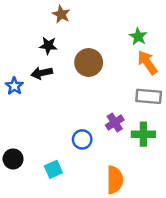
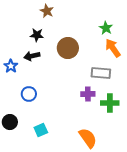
gray rectangle: (149, 96) -> (101, 73), moved
purple cross: (115, 122) -> (88, 94), turned 32
blue circle: (82, 139) -> (29, 94), moved
orange semicircle: (115, 180) -> (88, 138), turned -35

